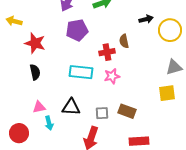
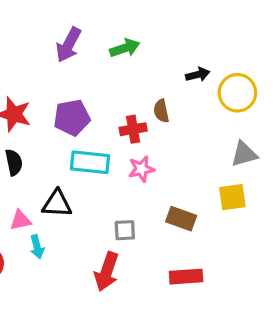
purple pentagon: (77, 30) -> (72, 118), moved
black triangle: (71, 107) -> (57, 204), moved
brown rectangle: (127, 111) -> (181, 219), moved

